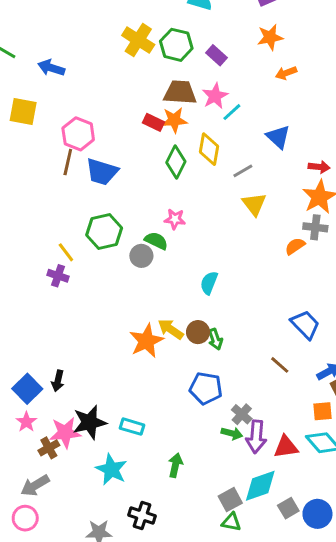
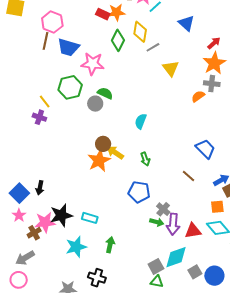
red arrow: (319, 167) -> (214, 43), turned -48
gray line: (243, 171) -> (153, 47), moved
pink star: (175, 219) -> (92, 64), moved, size x1.6
brown circle: (198, 332) -> (103, 144), moved
green arrow: (175, 465) -> (110, 245), moved
cyan star: (111, 469) -> (76, 247), turned 30

